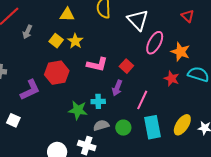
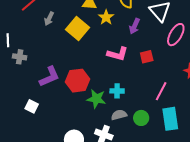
yellow square: (56, 41) -> (78, 28), size x1.6
yellow star: (75, 41) -> (106, 17), moved
red square: (126, 66) -> (147, 57), turned 32
red hexagon: (57, 73) -> (78, 81), moved
purple arrow: (117, 88) -> (134, 26), moved

